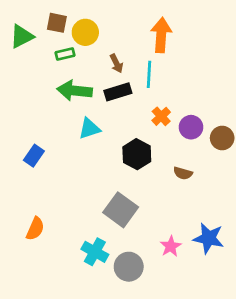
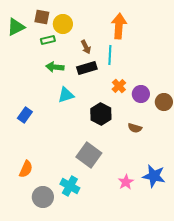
green arrow: (74, 91) -> (55, 67), size x0.7
gray circle: (129, 267) -> (43, 197), moved

